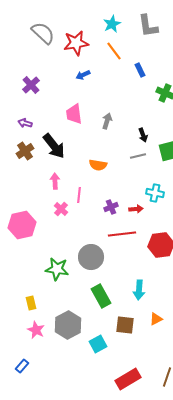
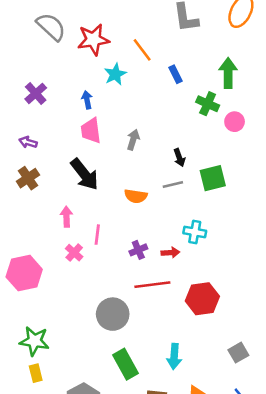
cyan star: (112, 24) -> (115, 74), moved
blue arrow: (83, 75) -> (87, 100), moved, turned 104
black arrow: (54, 146) -> (84, 174), moved
orange semicircle: (98, 165) -> (136, 196), moved
green star: (57, 269) -> (34, 341), moved

